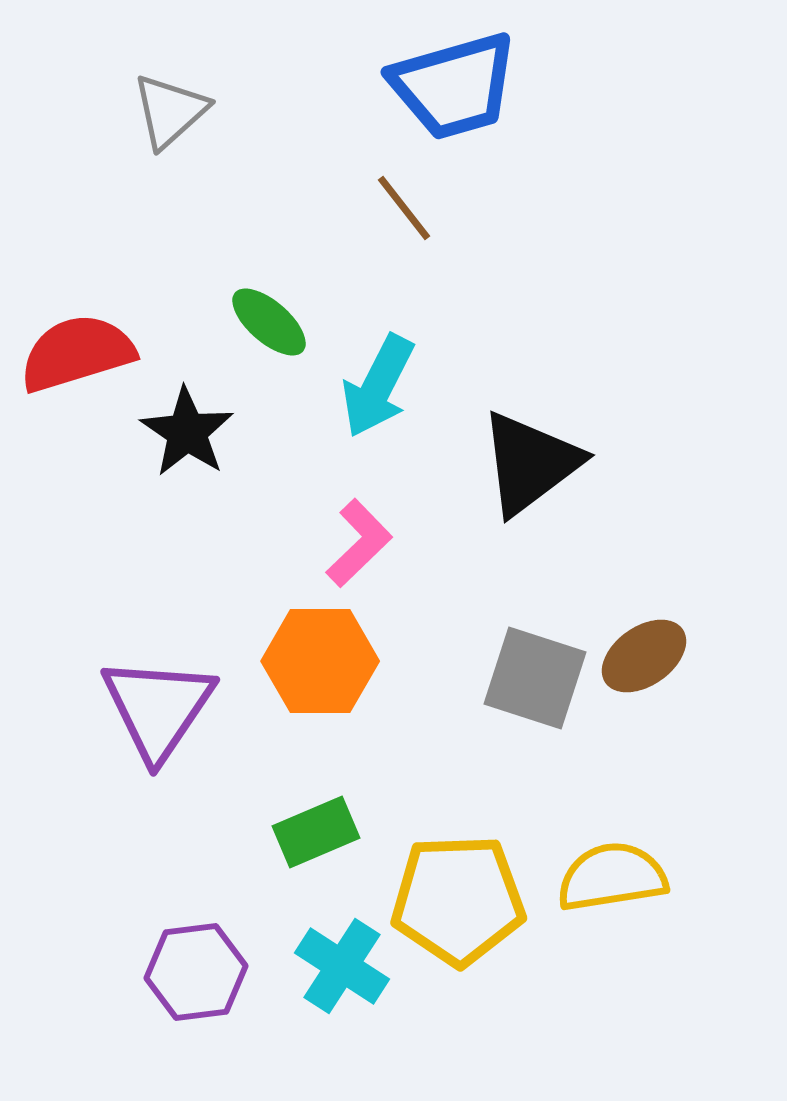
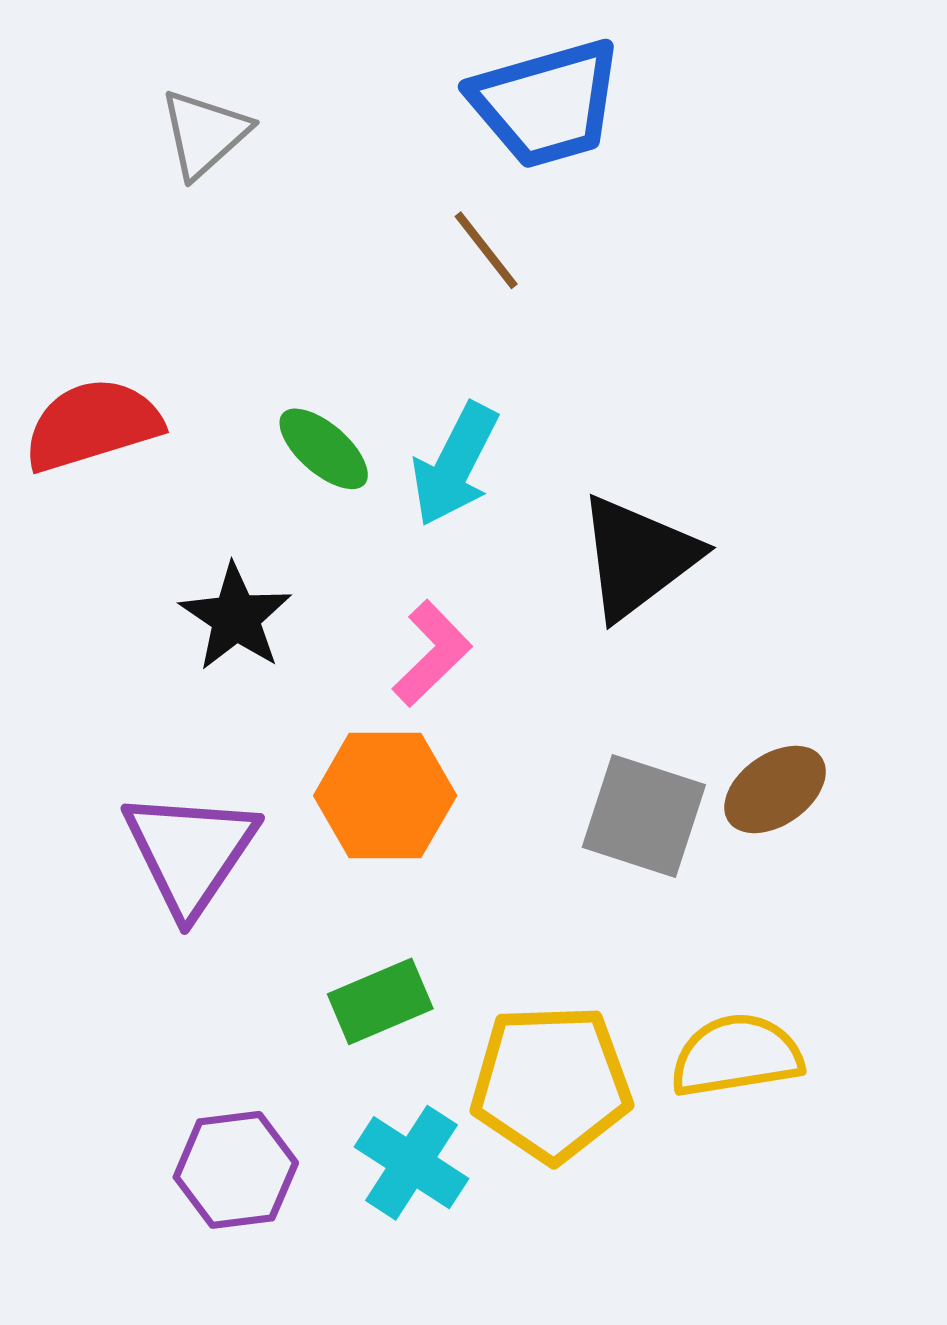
green ellipse: (269, 322) -> (324, 449), moved
black star: (187, 432) -> (236, 617), moved

